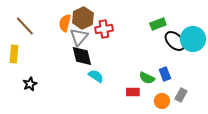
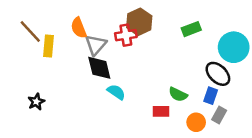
brown hexagon: (83, 18) -> (139, 22), moved
orange semicircle: (65, 23) -> (79, 28), turned -36
black ellipse: (175, 41) -> (218, 74), moved
yellow rectangle: (14, 54) -> (48, 46), moved
blue rectangle: (165, 74) -> (211, 96), moved, turned 40

